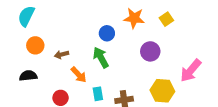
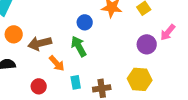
purple circle: (150, 51) -> (147, 44), moved
brown arrow: (62, 54) -> (40, 43), size x1.6
pink arrow: (191, 71) -> (168, 32), moved, size x0.7

